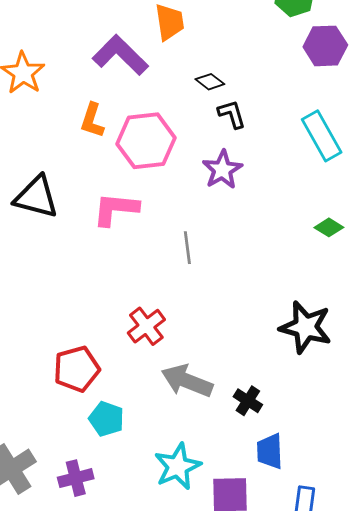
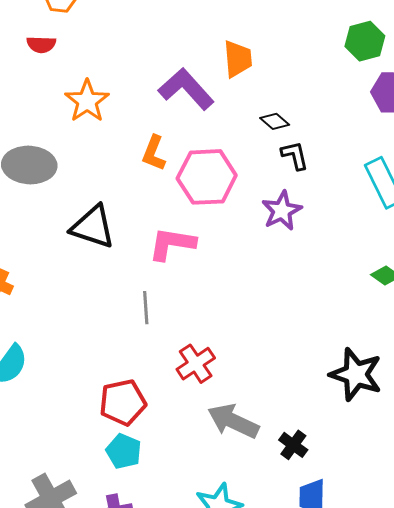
gray line: (187, 248) -> (146, 308), moved
cyan pentagon: (106, 419) -> (124, 451), moved

